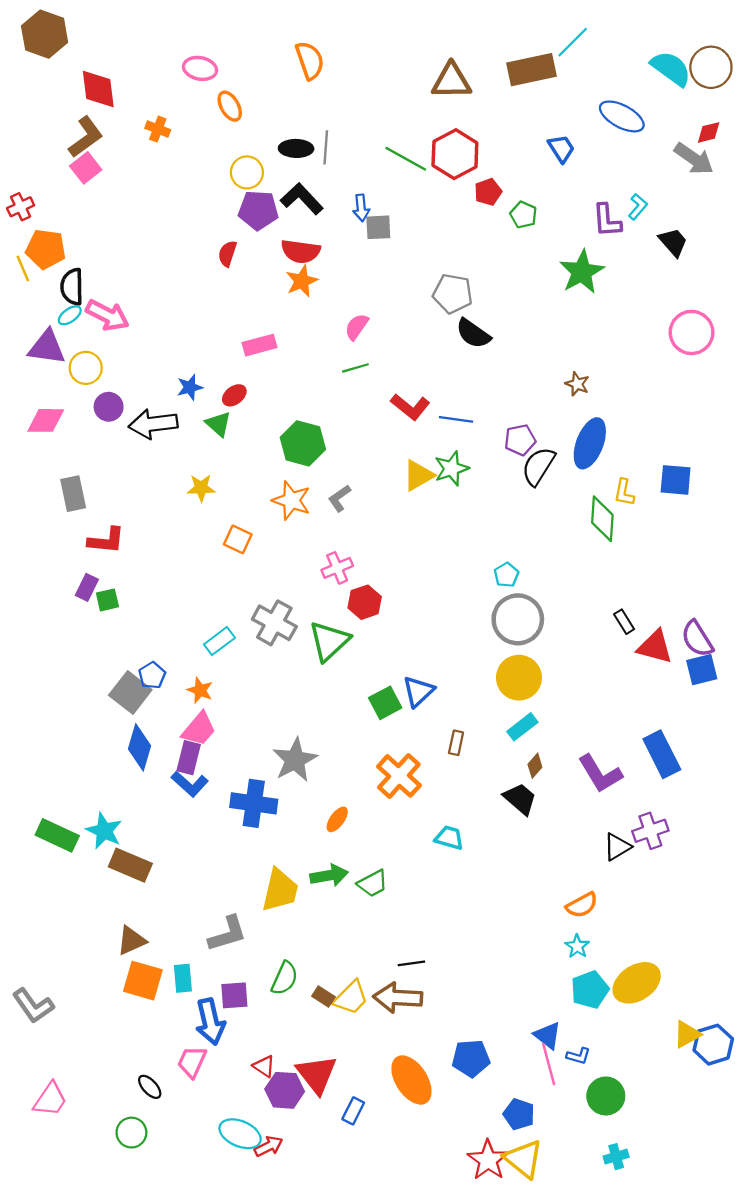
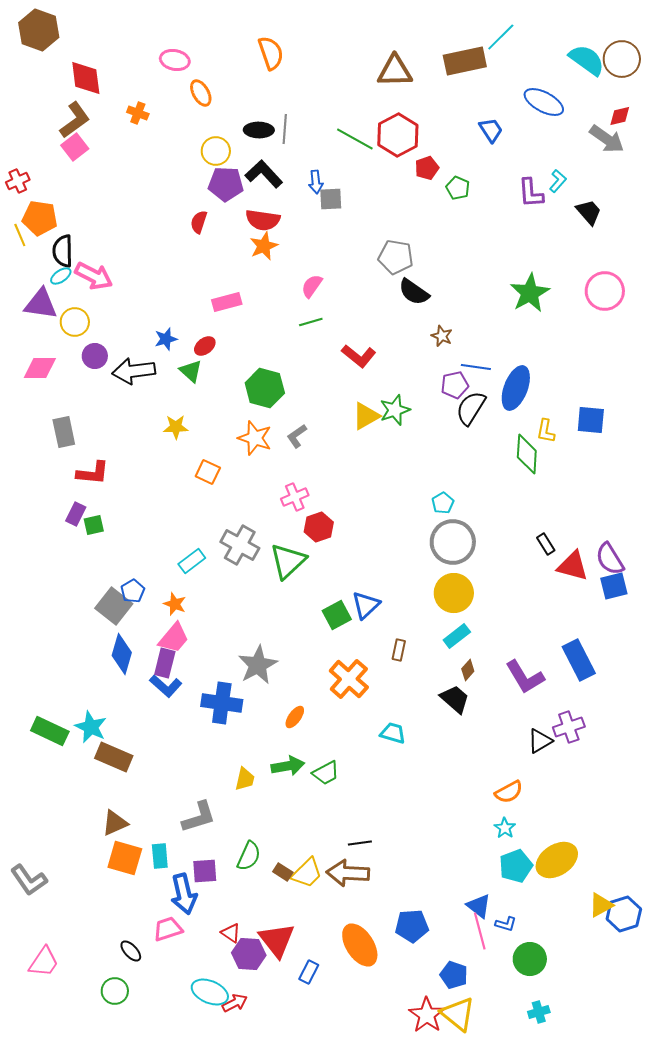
green star: (582, 272) -> (530, 293), moved
brown star: (577, 384) -> (442, 336), moved
blue line: (456, 419) -> (476, 367), moved
yellow trapezoid: (280, 890) -> (245, 779), size x0.6
pink trapezoid: (192, 1062) -> (168, 929), turned 48

